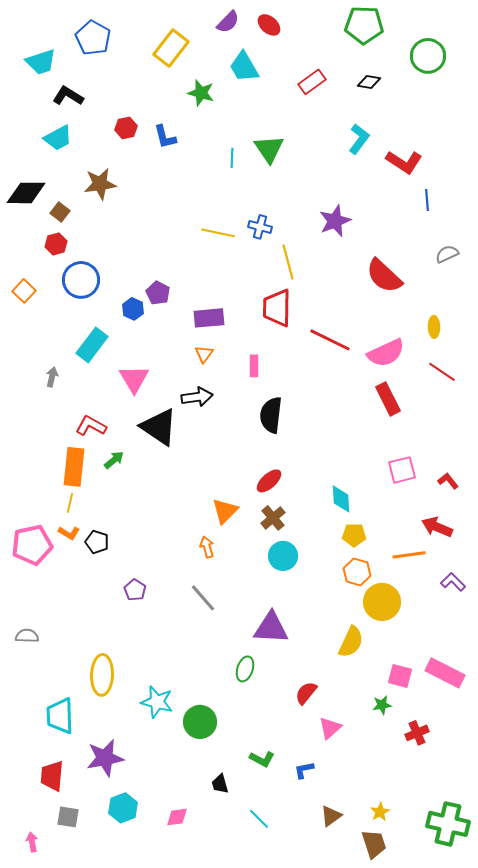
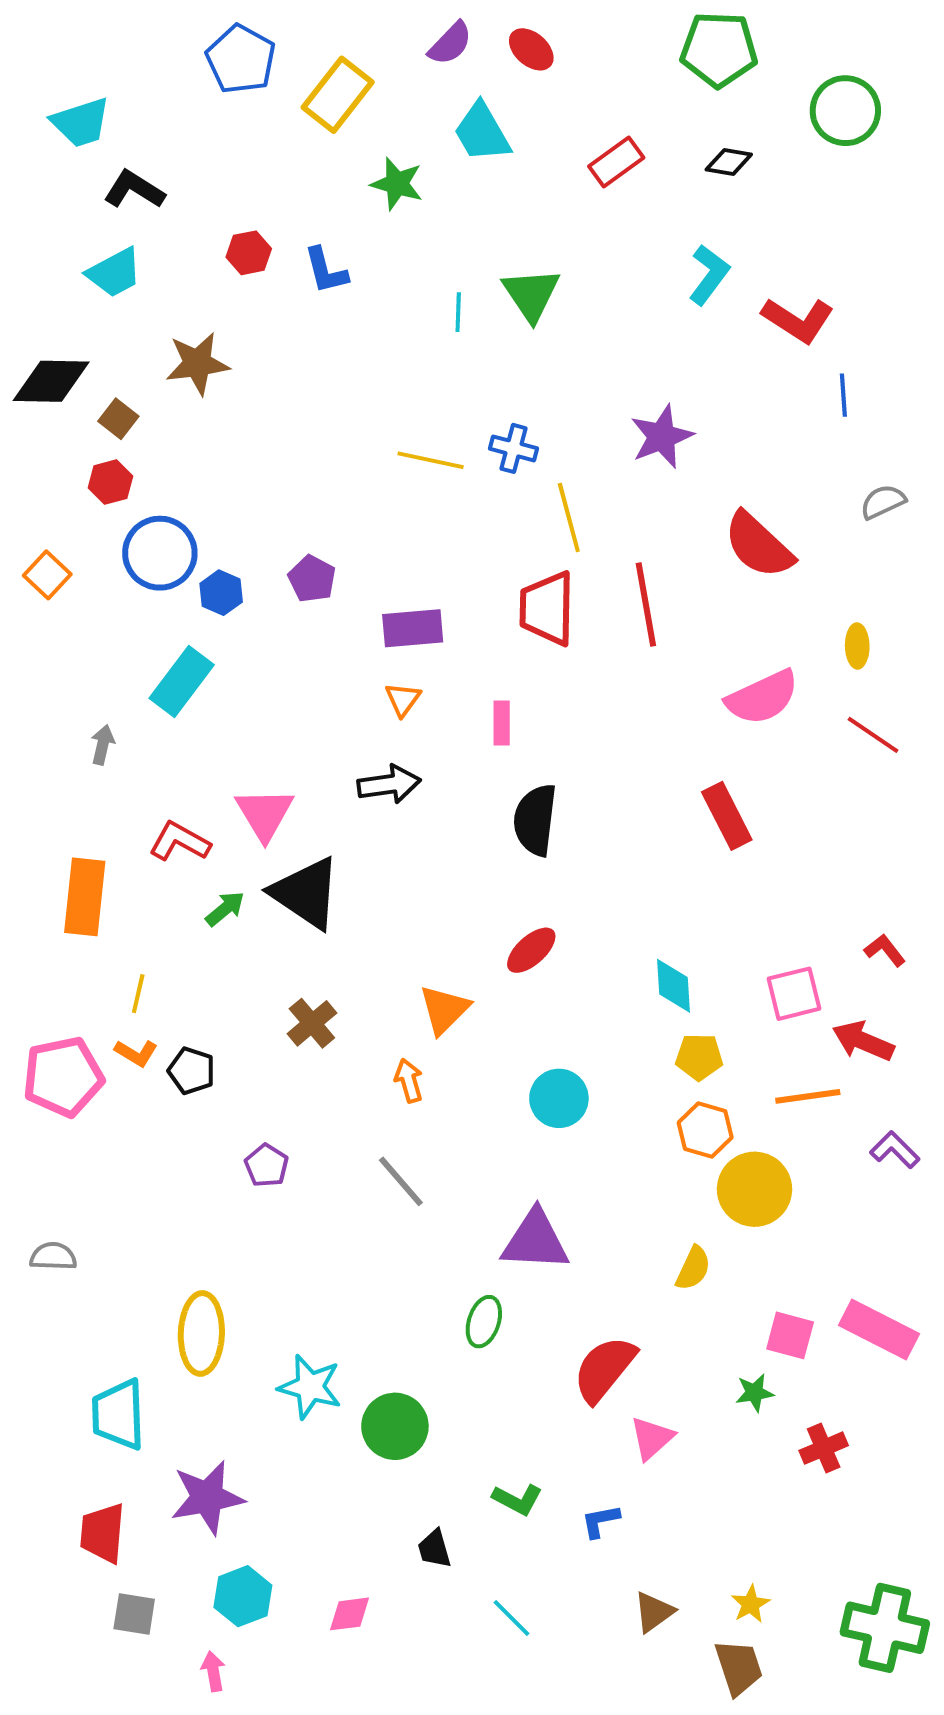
blue pentagon: (93, 38) -> (241, 59), moved
blue hexagon: (133, 309) -> (221, 593), moved
red line: (330, 340) -> (646, 604), moved, turned 54
pink triangle: (134, 379) -> (265, 814), moved
red rectangle: (388, 399) -> (727, 816), moved
black triangle: (159, 427) -> (306, 893), moved
orange rectangle: (74, 467) -> (85, 897), moved
pink square: (402, 470) -> (794, 994), moved
brown cross: (273, 518) -> (312, 1023), moved
yellow semicircle: (351, 642) -> (693, 1268), size x0.7
red semicircle: (306, 693) -> (604, 1369), size x1.5
pink arrow: (32, 842) -> (213, 1671), moved

